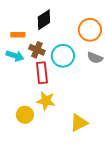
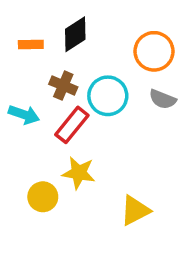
orange rectangle: (18, 35) -> (31, 44), moved
cyan arrow: (15, 56) -> (24, 115), moved
red rectangle: (42, 73) -> (72, 125), turned 45

